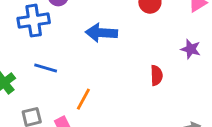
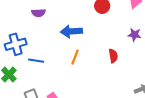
blue cross: (34, 21) -> (16, 44), moved
orange line: (83, 99) -> (75, 57), moved

